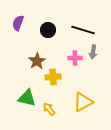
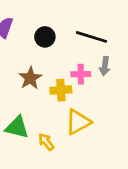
yellow cross: (53, 77) -> (61, 90), moved
yellow triangle: (83, 102) -> (78, 122), moved

